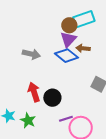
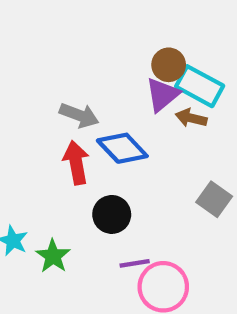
cyan rectangle: (84, 19) -> (200, 86), moved, turned 40
blue diamond: (66, 56) -> (122, 148), moved
red arrow: (34, 92) -> (76, 163), moved

